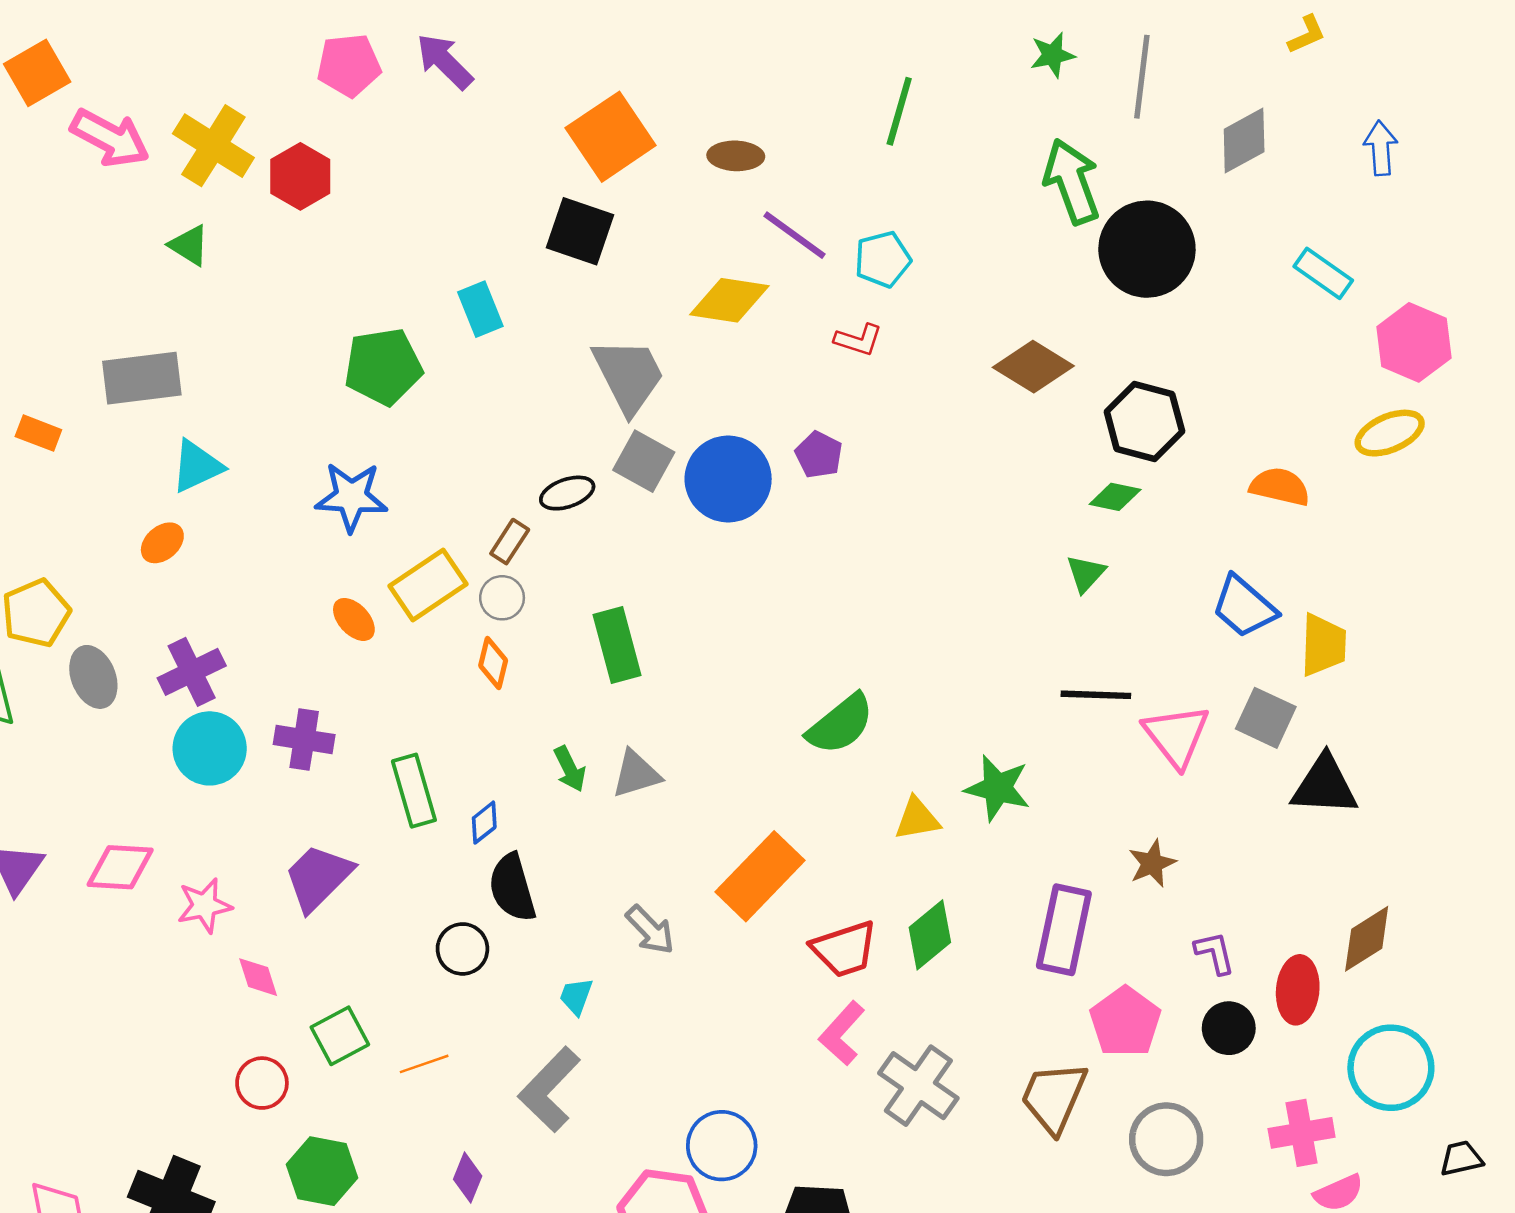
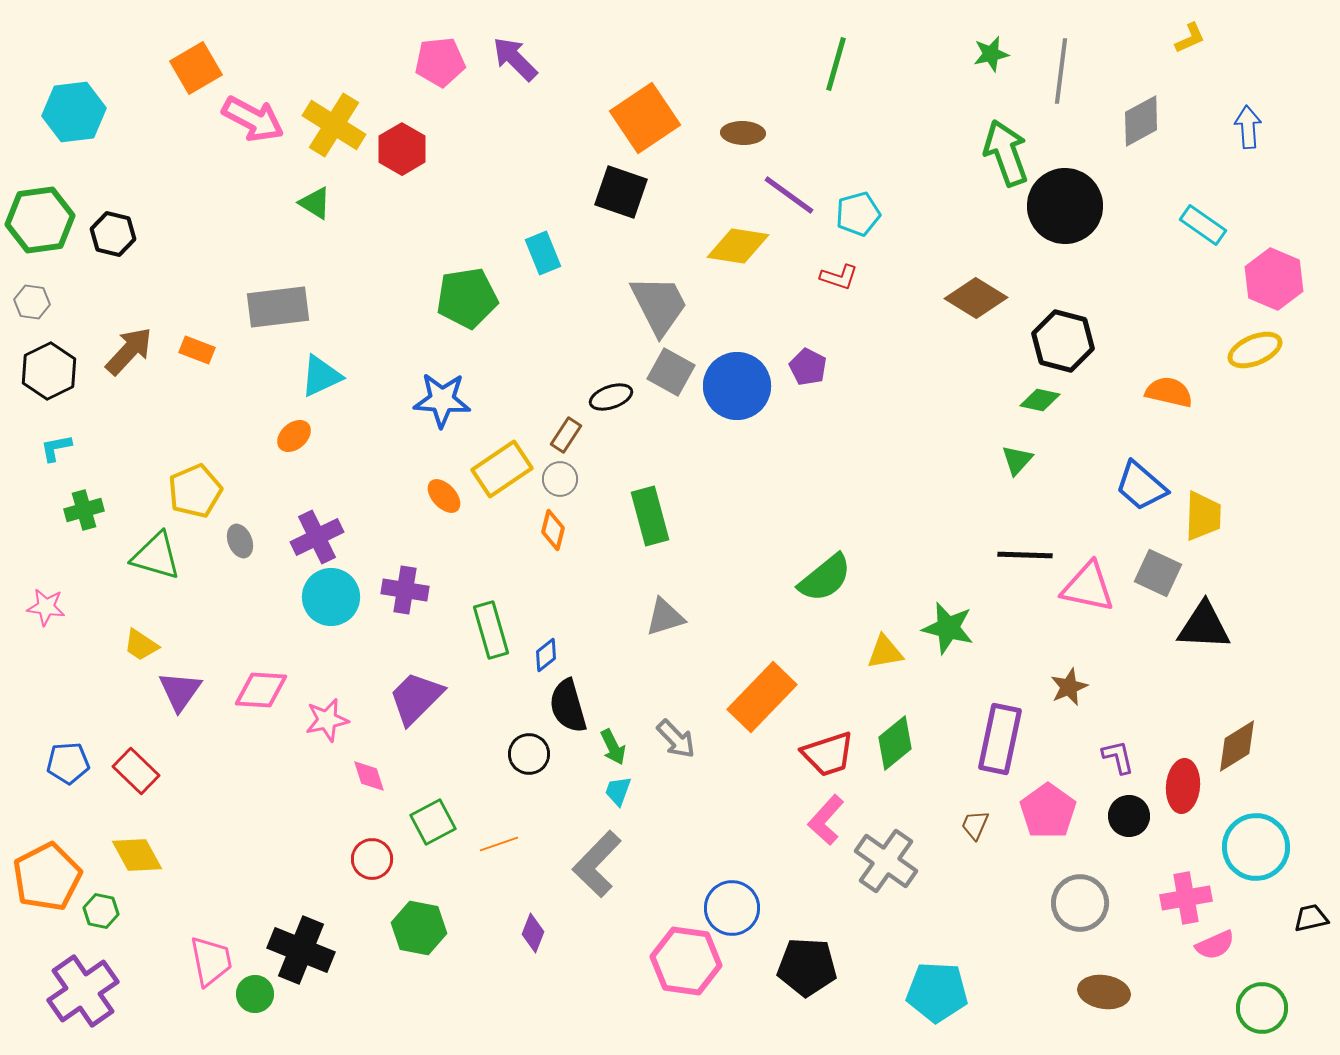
green line: (899, 111) -> (836, 64), moved
gray ellipse: (93, 677) -> (240, 541), size x0.7
pink triangle: (1176, 736) -> (1088, 587), turned -40
green arrow: (570, 769) -> (613, 747), moved
brown trapezoid: (1054, 1097) -> (975, 825), moved, size x0.5

